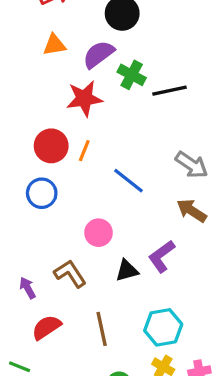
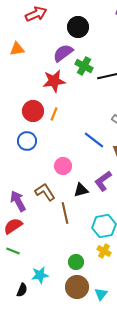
orange triangle: (54, 45) -> (17, 49), moved
blue line: (128, 181) -> (94, 140), moved
purple arrow: (27, 288) -> (18, 201), size x1.5
red semicircle: (46, 327) -> (13, 226), moved
brown line: (102, 329) -> (65, 213), moved

